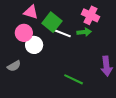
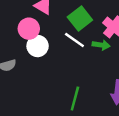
green square: (52, 22) -> (80, 18), moved
green line: (74, 79) -> (75, 98), turned 66

